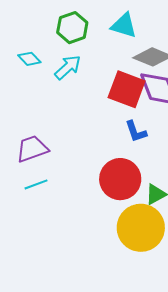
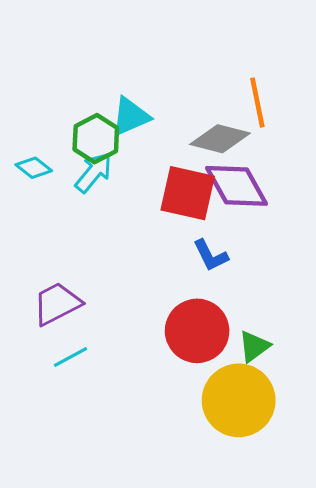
cyan triangle: (124, 25) -> (131, 116), moved, turned -32
green hexagon: (72, 28) -> (96, 139), moved

